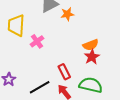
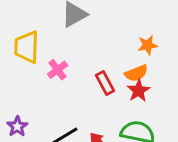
orange star: (67, 14) -> (148, 45), moved
red rectangle: (64, 72) -> (105, 83), moved

